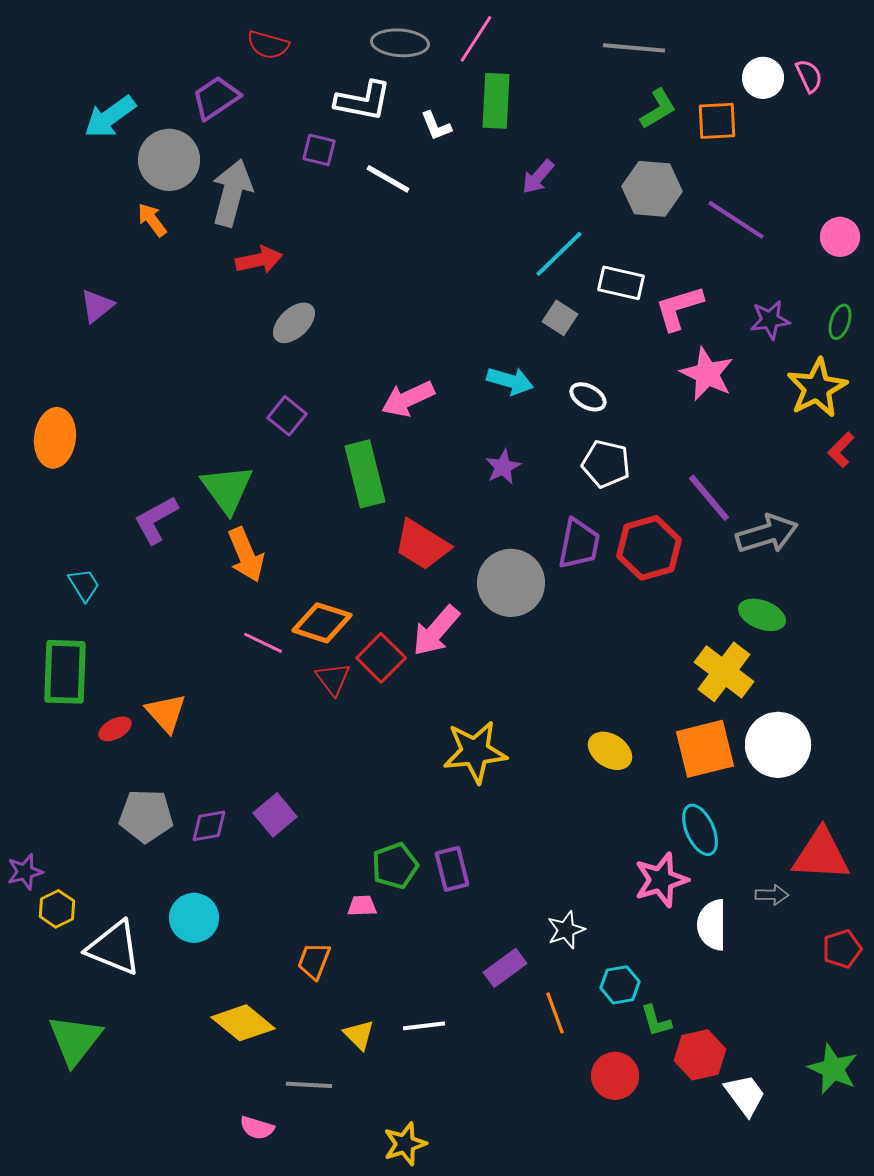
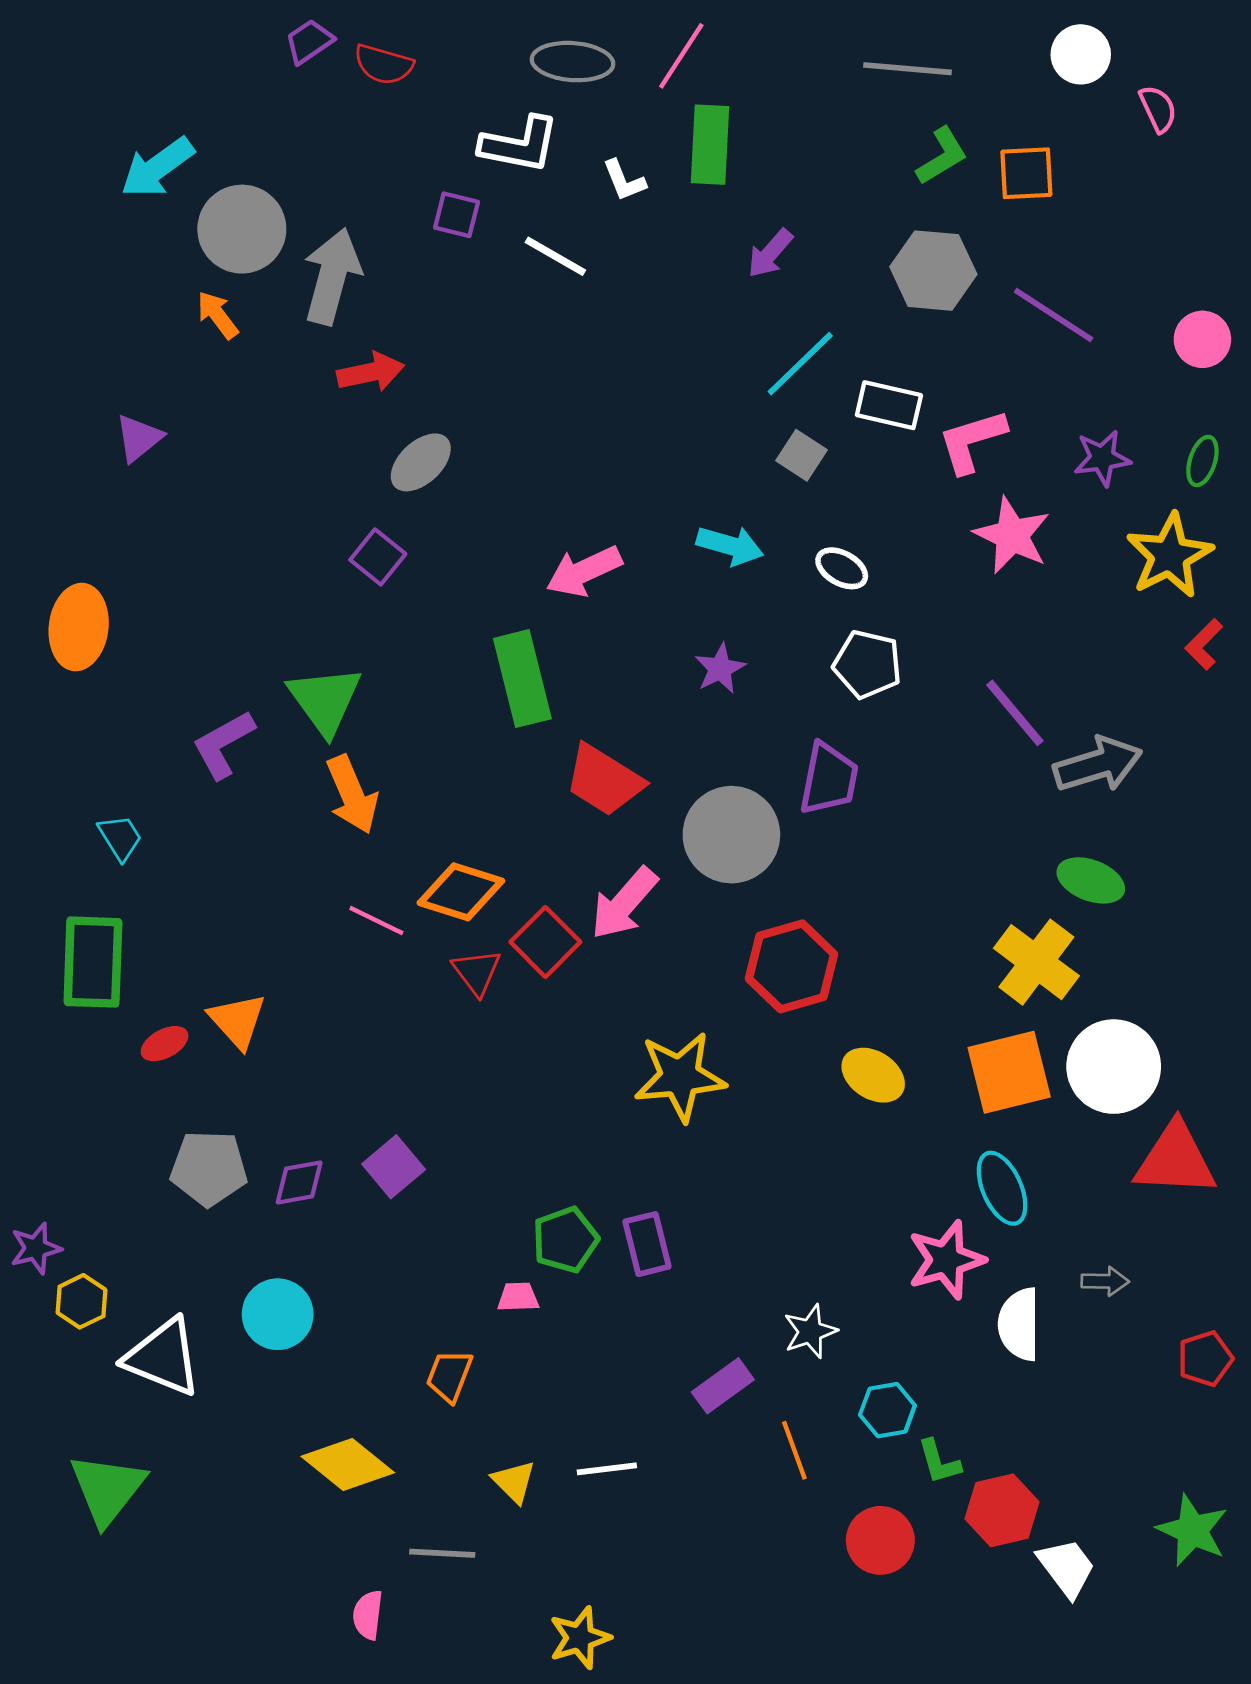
white circle: (763, 78) -> (1081, 54), moved
purple trapezoid: (216, 98) -> (309, 42), moved, size x0.7
purple square: (287, 416) -> (378, 557), moved
red hexagon: (649, 548) -> (792, 966), moved
red triangle: (821, 855) -> (1175, 1160), moved
pink semicircle: (257, 1128) -> (368, 1615), turned 80

